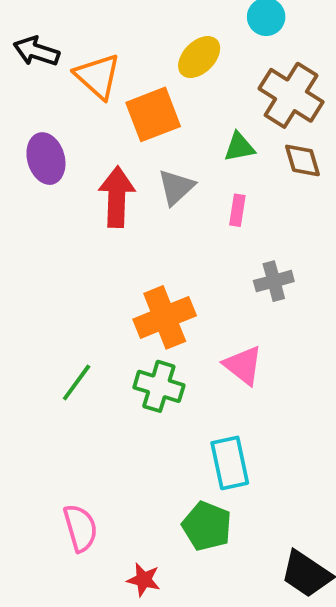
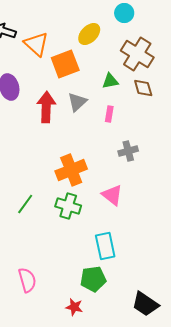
green pentagon: (207, 526) -> (93, 279), turned -30
red star: (144, 580) -> (74, 307), moved

